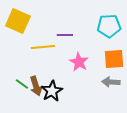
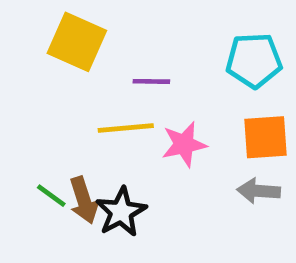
yellow square: (18, 21) -> (77, 42), moved
yellow line: (43, 47) -> (126, 128), moved
pink star: (79, 62) -> (184, 144), turned 30

